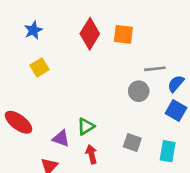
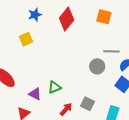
blue star: (33, 30) -> (35, 15), moved
orange square: (123, 34) -> (104, 17), moved
red arrow: (91, 154) -> (66, 109), moved, turned 48

